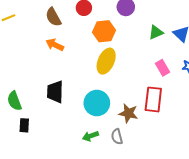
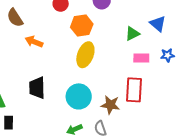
brown semicircle: (53, 17) -> (15, 18), moved
green triangle: (156, 32) -> (132, 34), moved
pink rectangle: (163, 68) -> (141, 58), turned -56

